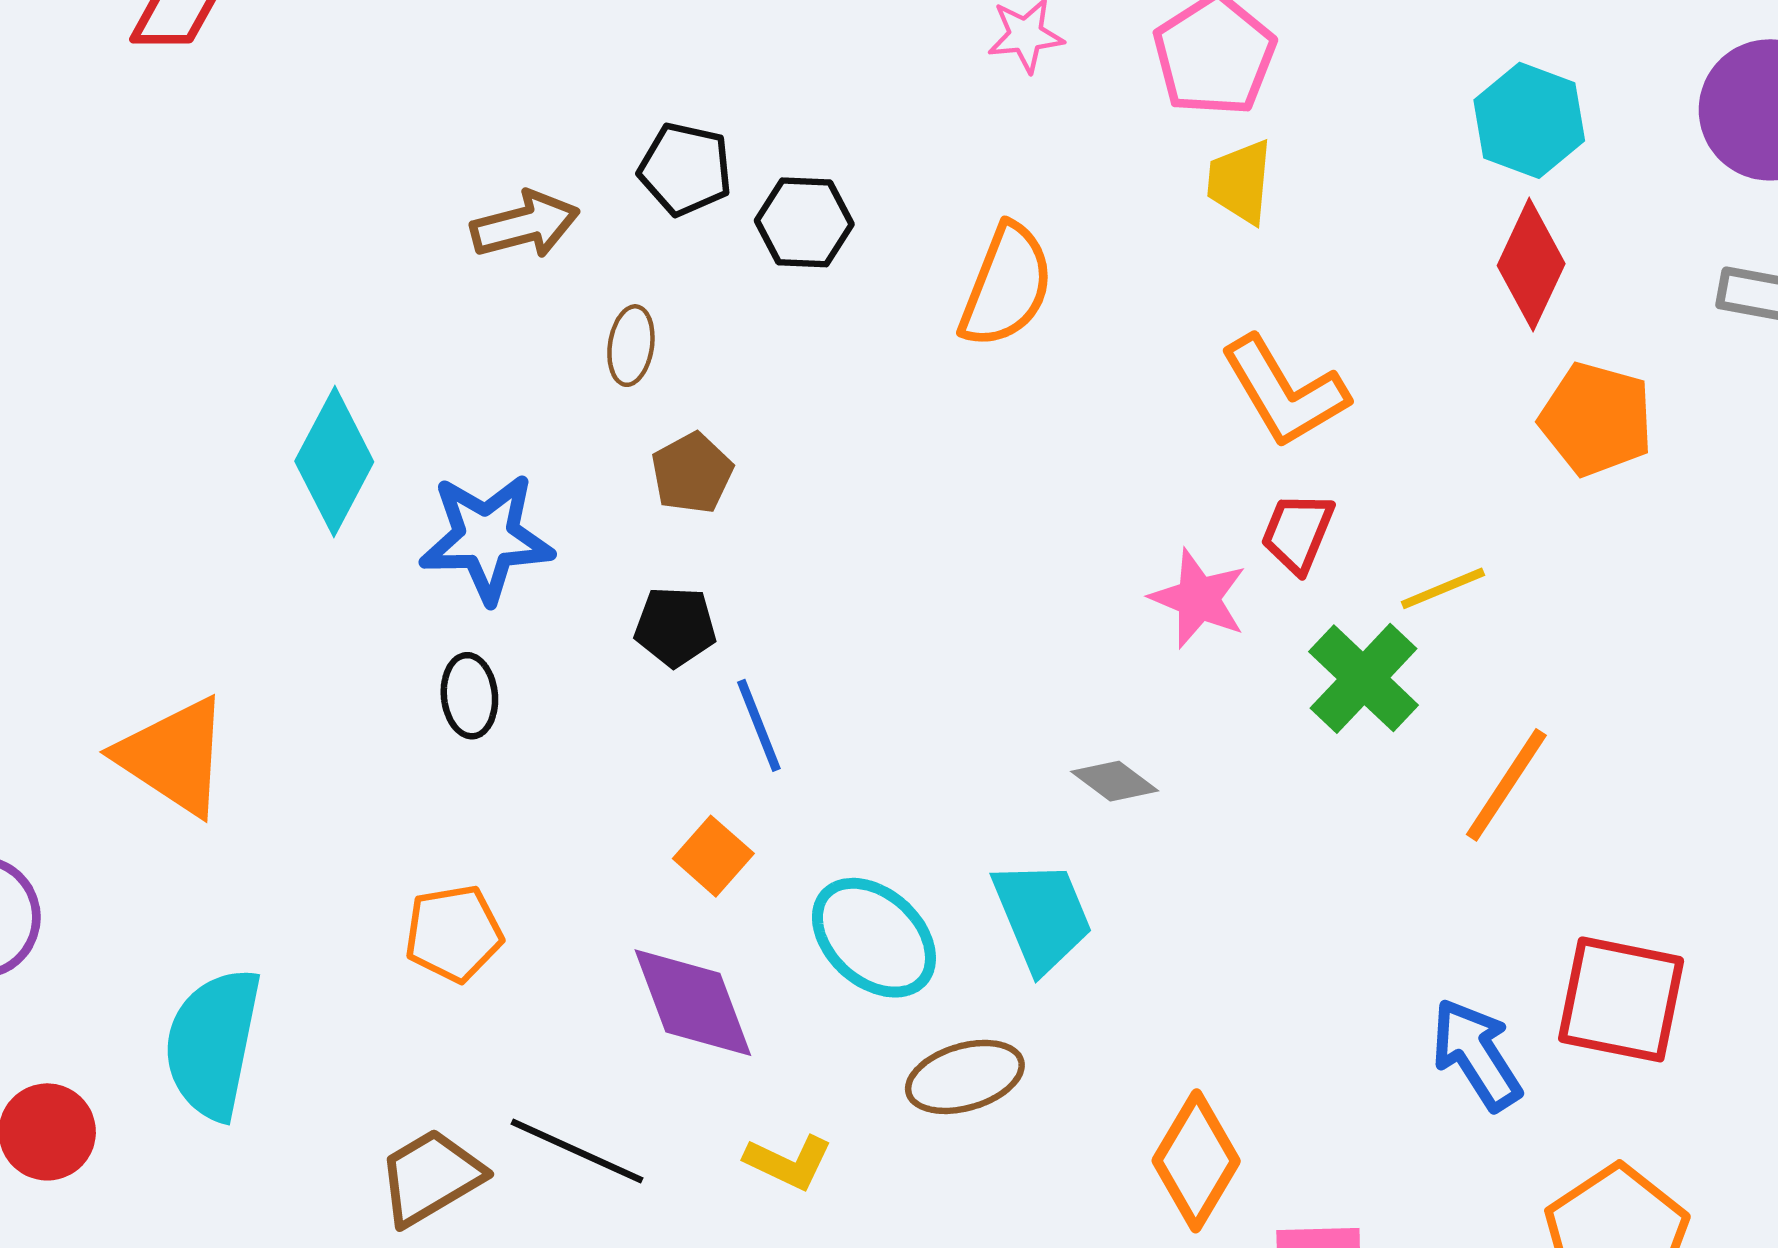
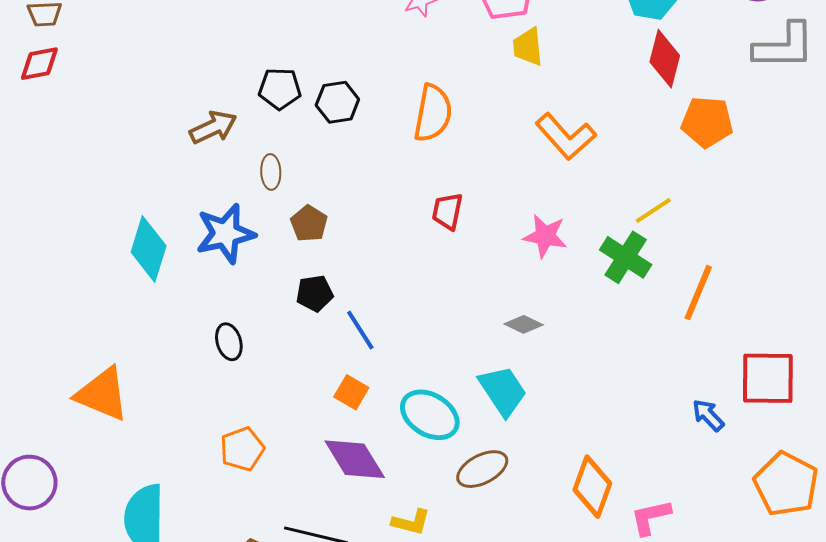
red trapezoid: (1298, 533) -> (447, 211), moved
blue star: (487, 538) -> (225, 234), moved
blue arrow: (1476, 1054) -> (708, 415), size x0.7

